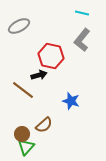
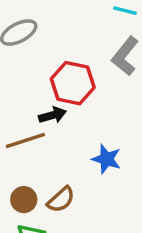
brown line: (23, 90) -> (25, 140), turned -55
brown circle: (22, 134) -> (24, 200), moved

